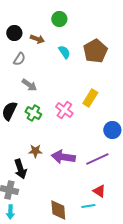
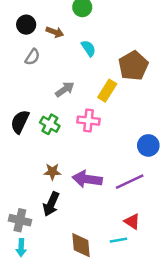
brown pentagon: (95, 51) -> (133, 66), moved
gray arrow: (29, 85) -> (65, 89), moved, turned -70
yellow rectangle: (90, 98) -> (107, 91), moved
pink cross: (64, 110) -> (88, 121), turned -30
black arrow: (20, 169) -> (51, 204), moved, turned 42

